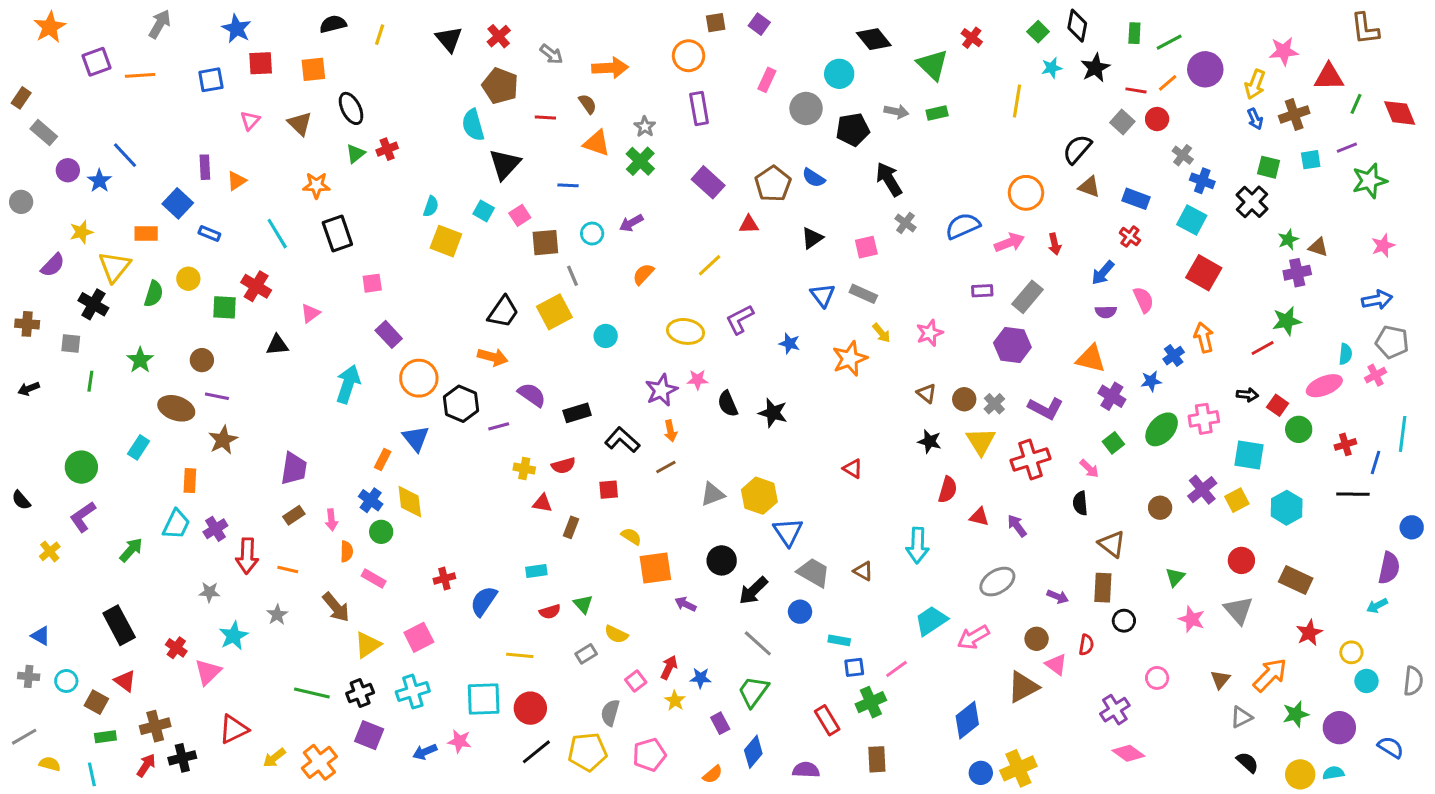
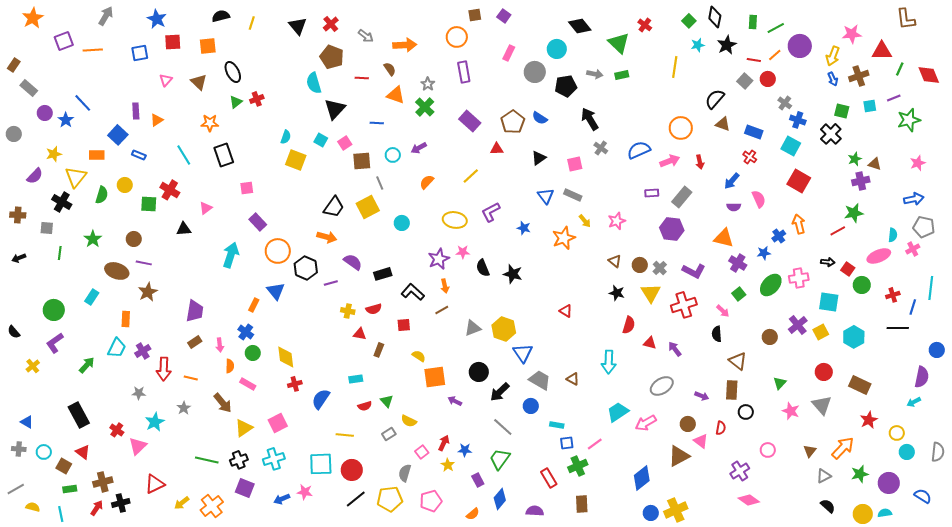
yellow diamond: (410, 502) -> (286, 357), moved

